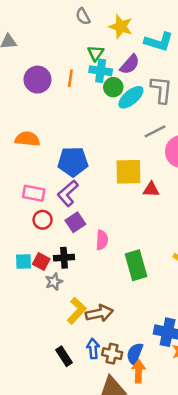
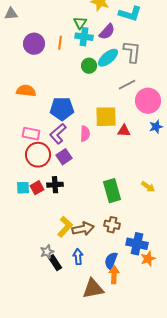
green circle: (113, 87) -> (89, 66), moved
red circle: (43, 220) -> (38, 155), size x1.6
pink semicircle: (102, 240) -> (85, 134), moved
red square: (41, 261) -> (37, 188), turned 32
gray star: (54, 282) -> (47, 252), moved
brown cross: (112, 354) -> (112, 225), moved

